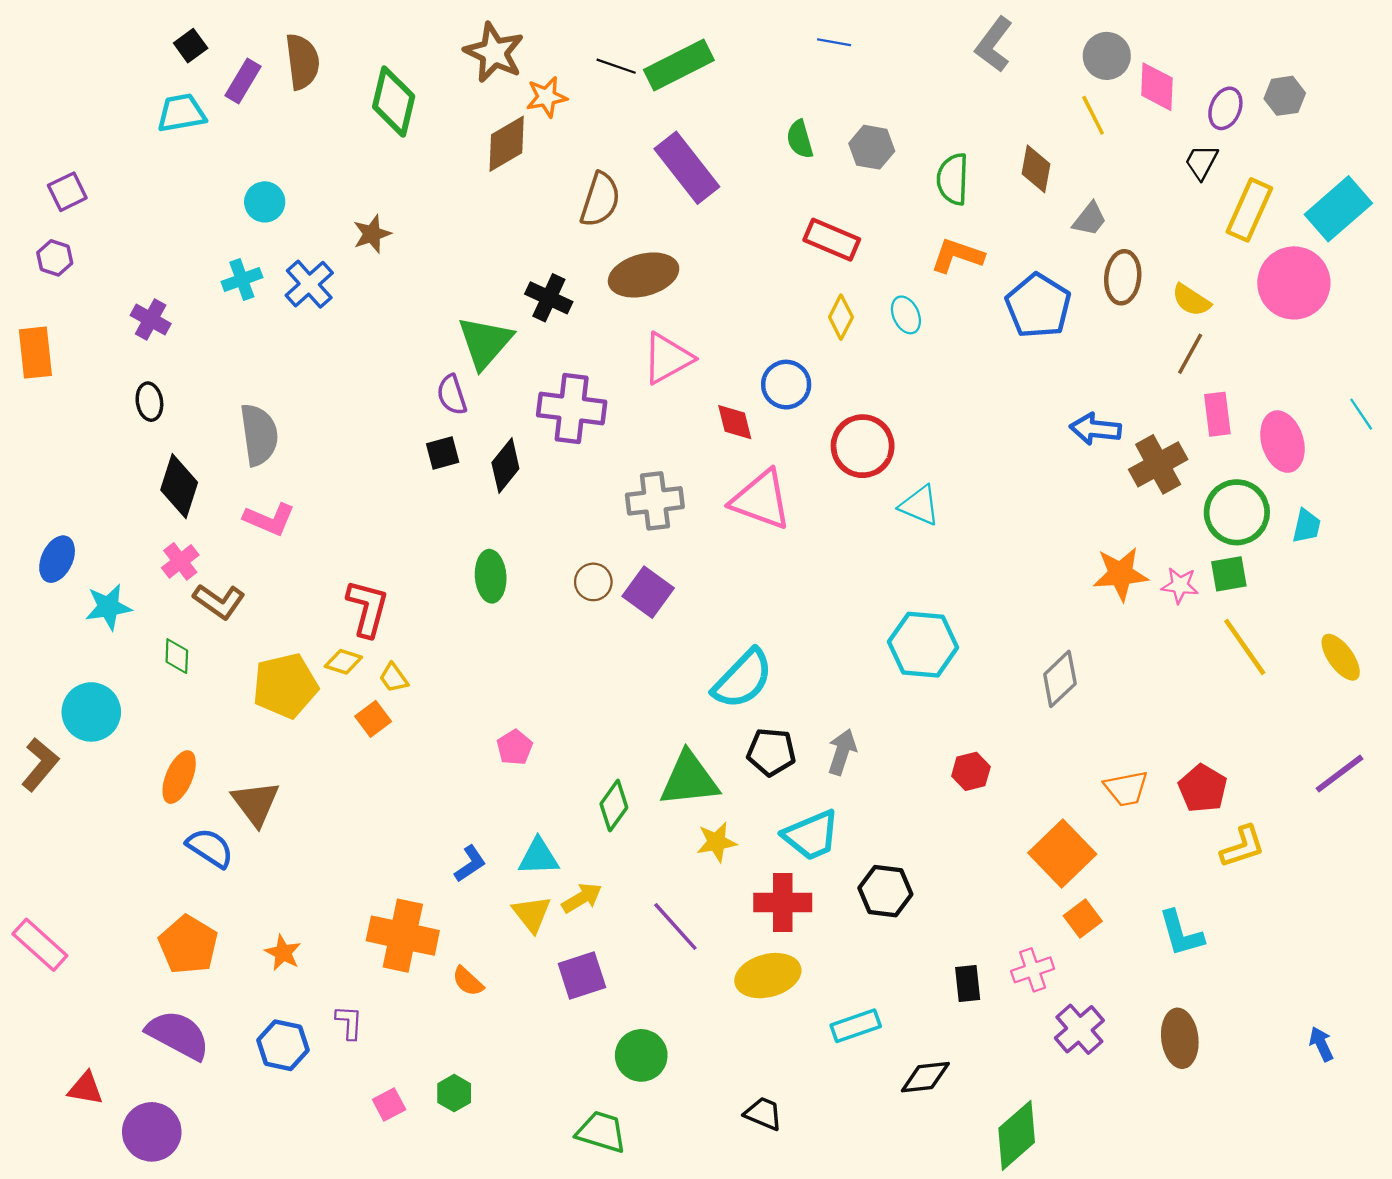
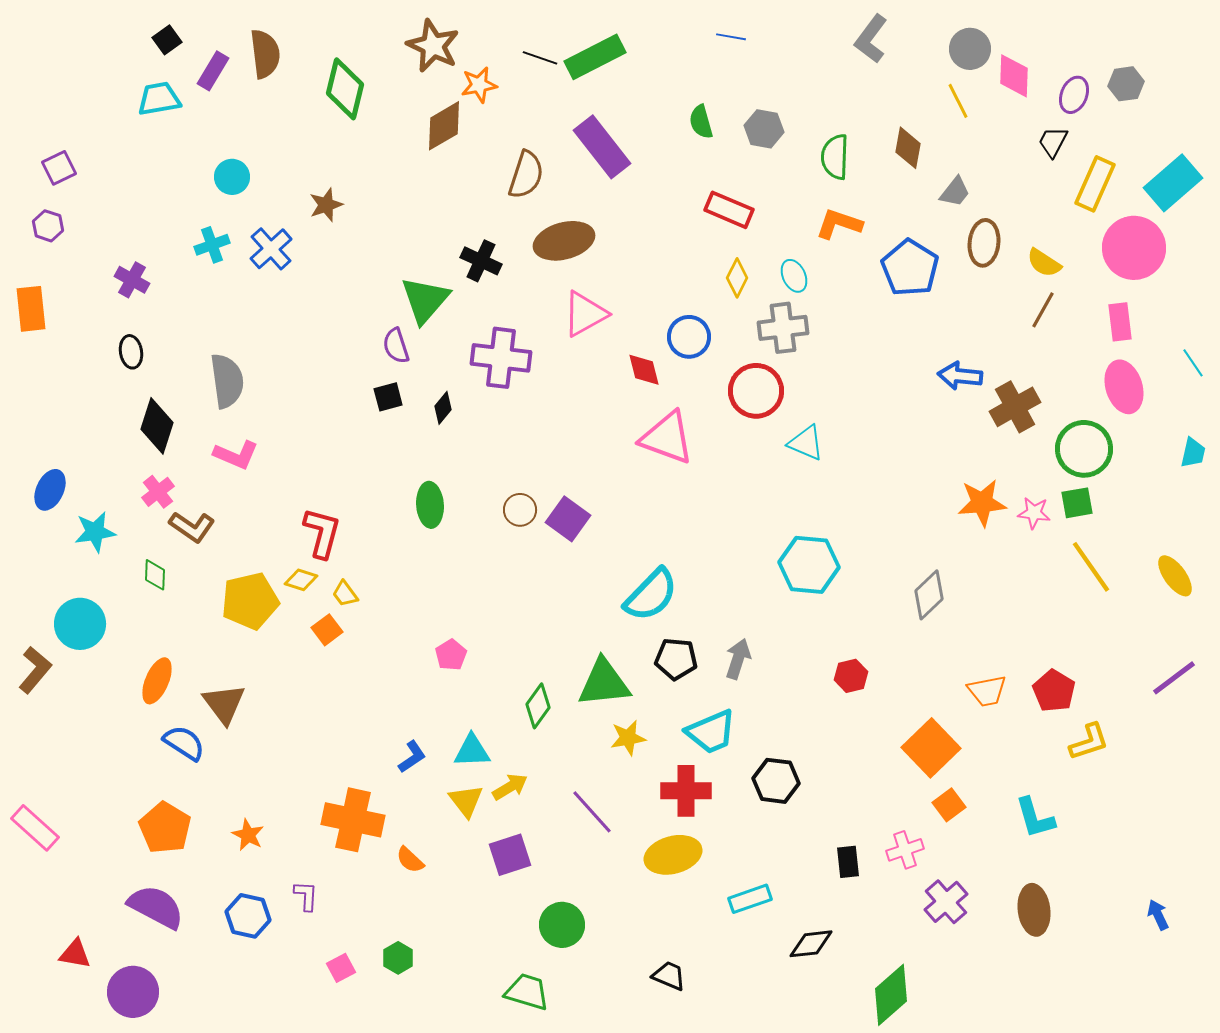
pink rectangle: (1217, 414) -> (1120, 322), moved
black diamond: (505, 466) -> (443, 408), size x0.7
gray cross: (655, 501) -> (783, 328), moved
cyan trapezoid: (1306, 526) -> (1193, 453), moved

